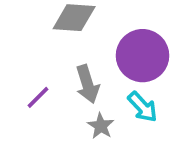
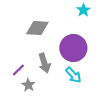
gray star: (101, 126) -> (28, 85), moved

